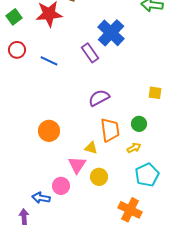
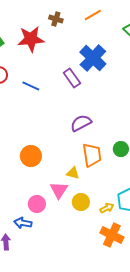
yellow arrow: (134, 148) -> (107, 208), moved
pink circle: (61, 186) -> (37, 204), moved

